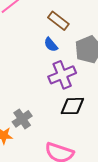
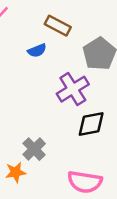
blue semicircle: (51, 45) -> (37, 50), moved, turned -63

